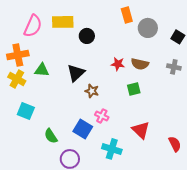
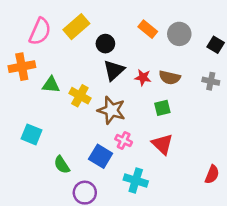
orange rectangle: (127, 15) -> (148, 29), moved, turned -35
yellow rectangle: (63, 22) -> (76, 27), turned -40
black triangle: (76, 73) -> (114, 70), moved
yellow cross: (17, 79) -> (80, 96), moved
brown star: (92, 91) -> (111, 110), size x1.6
red triangle: (141, 130) -> (162, 144), moved
red semicircle: (175, 144) -> (212, 174), turned 49

